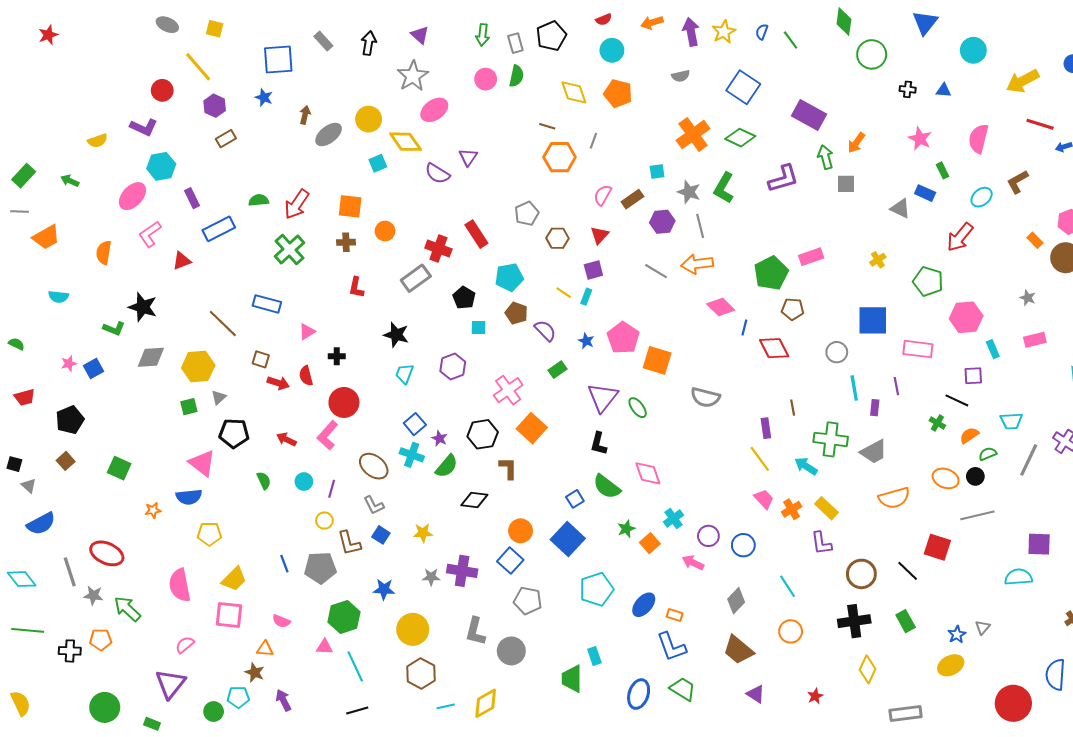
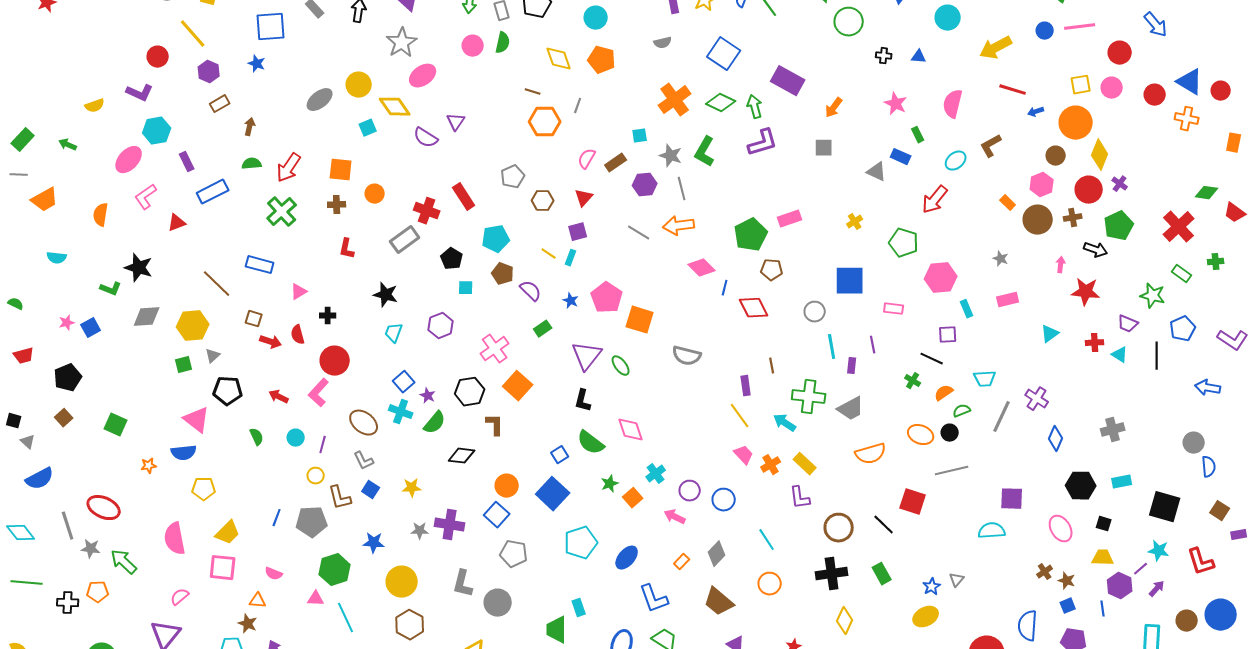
brown arrow: (305, 115) -> (250, 127), moved
green arrow: (825, 157) -> (755, 107), moved
pink rectangle: (918, 349) -> (894, 309), size x0.7
blue line: (284, 564) -> (277, 518), turned 42
orange rectangle: (675, 615) -> (682, 562), moved, turned -63

